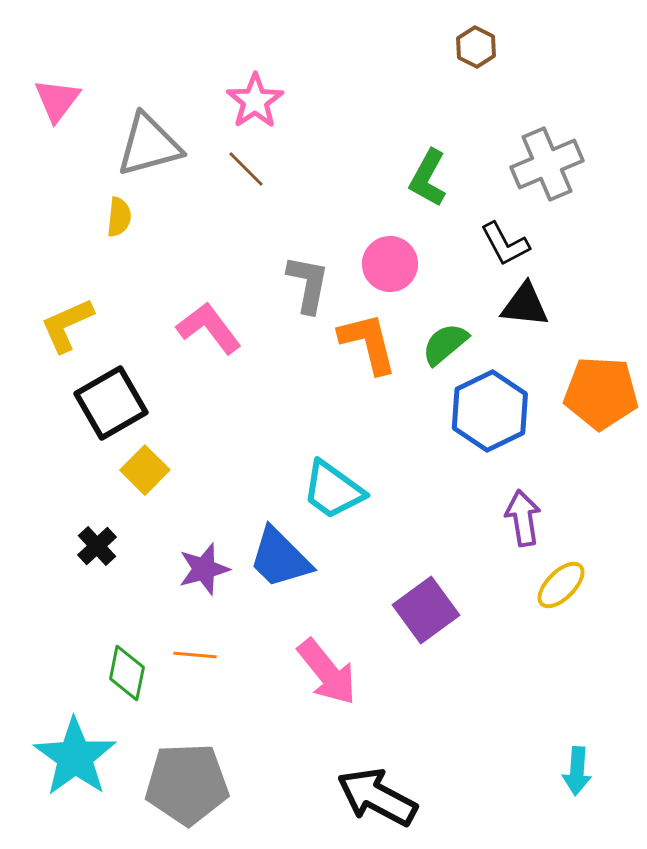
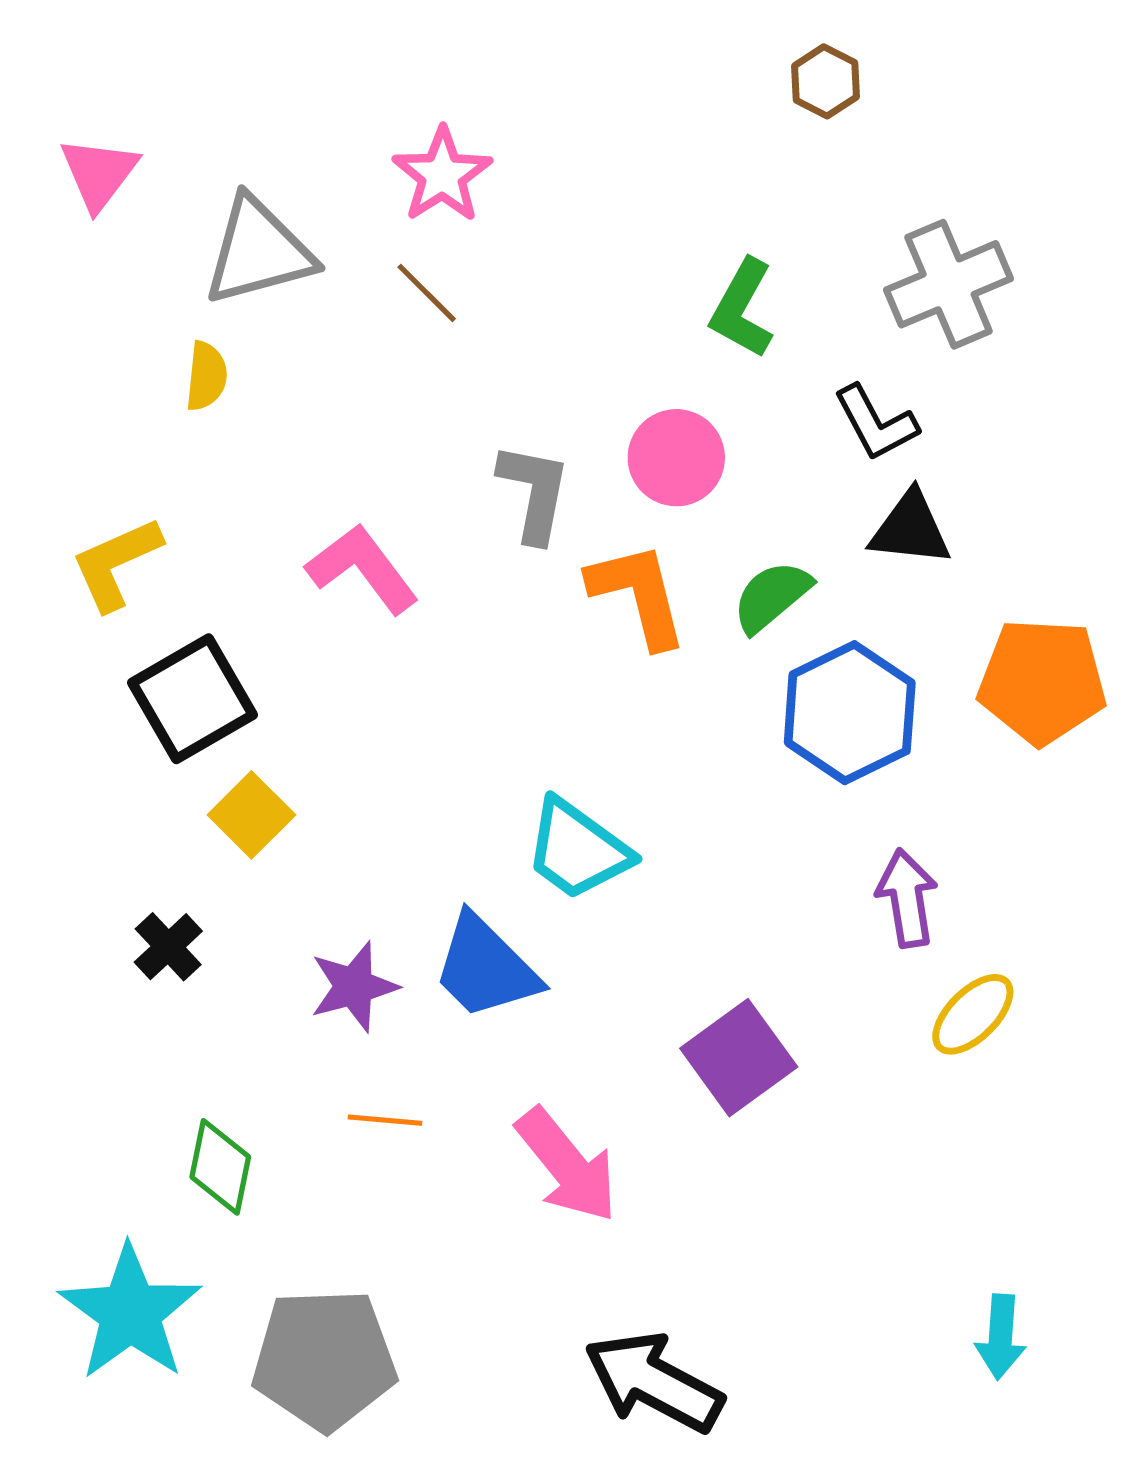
orange line: (195, 655) -> (385, 1120), moved

